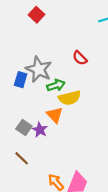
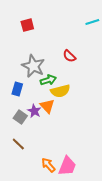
red square: (36, 15) -> (27, 25), moved, turned 32
blue rectangle: (21, 80) -> (17, 89), moved
purple star: (40, 130) -> (34, 111), moved

